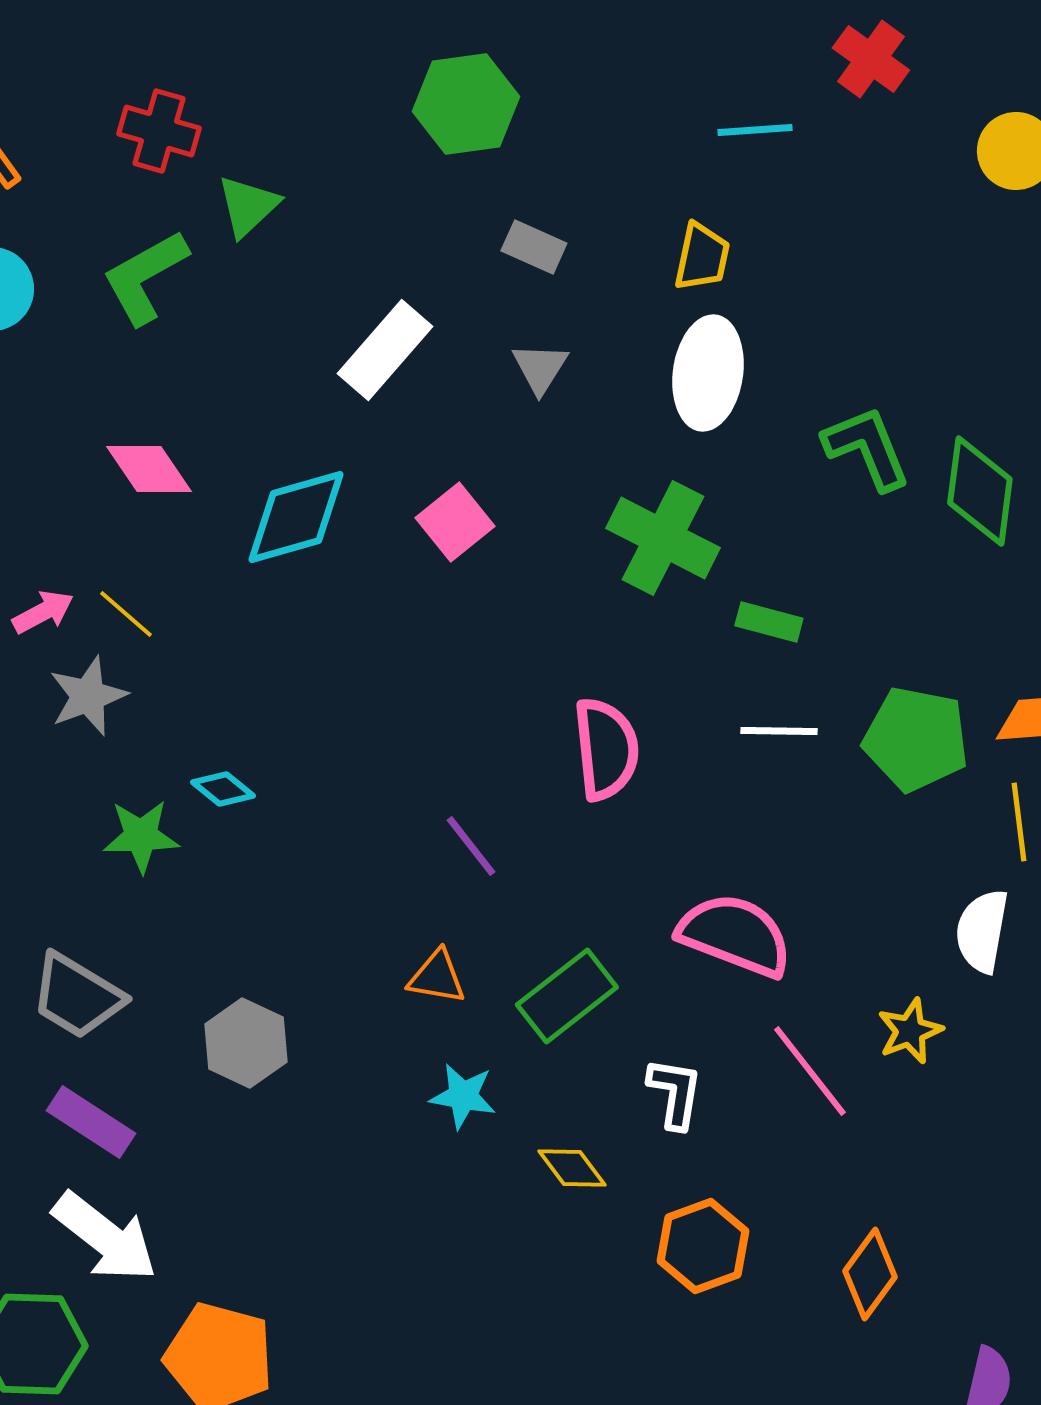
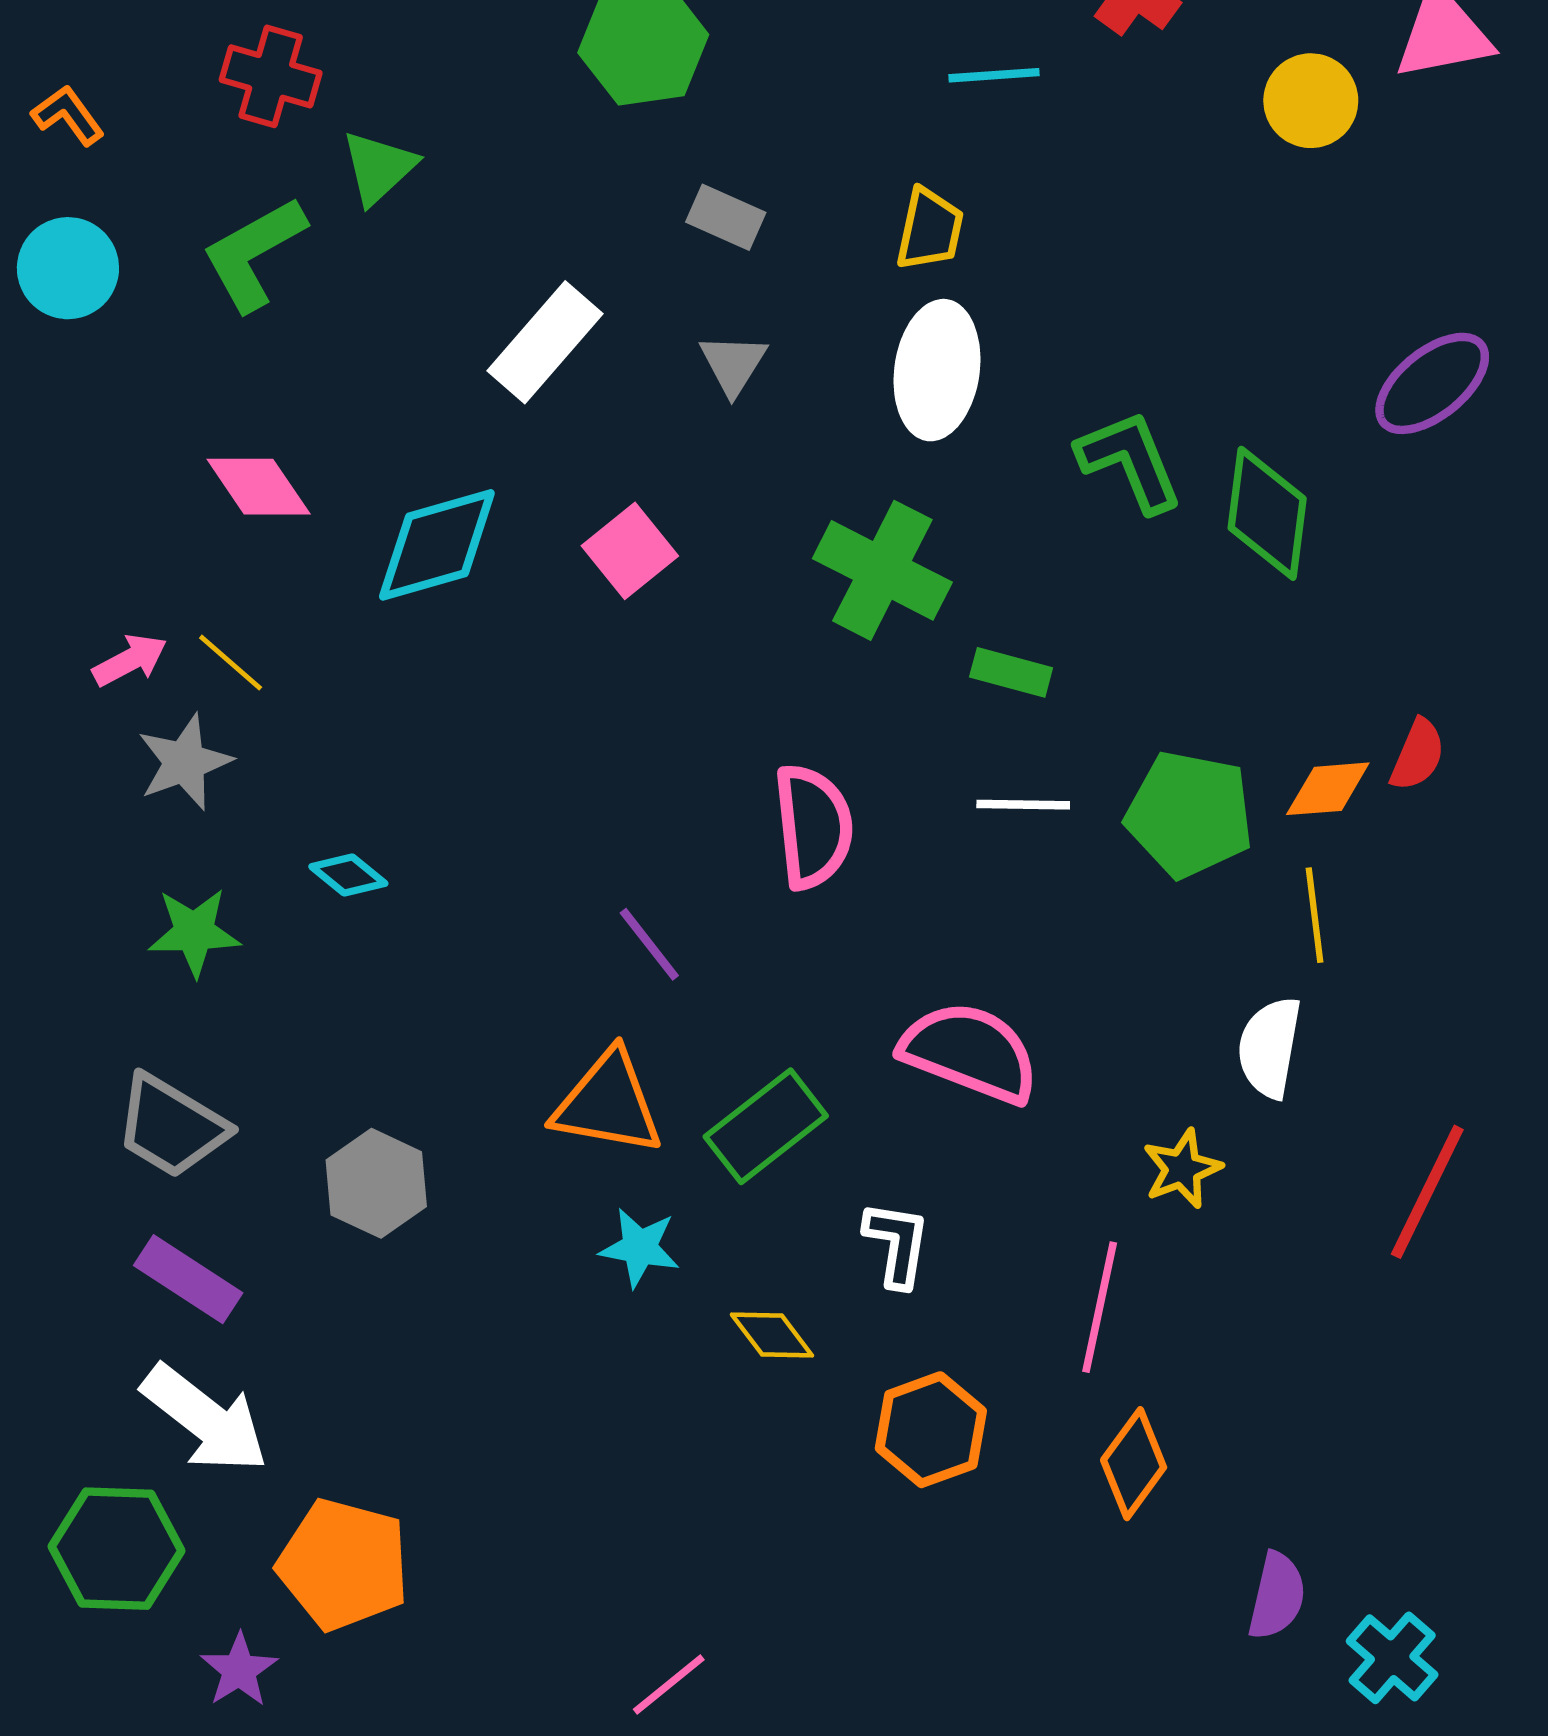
green star: (141, 836) -> (194, 932), moved
orange triangle: (437, 977) -> (608, 1103), size x1.6
pink line: (810, 1071) -> (1100, 1307), moved, turned 50

